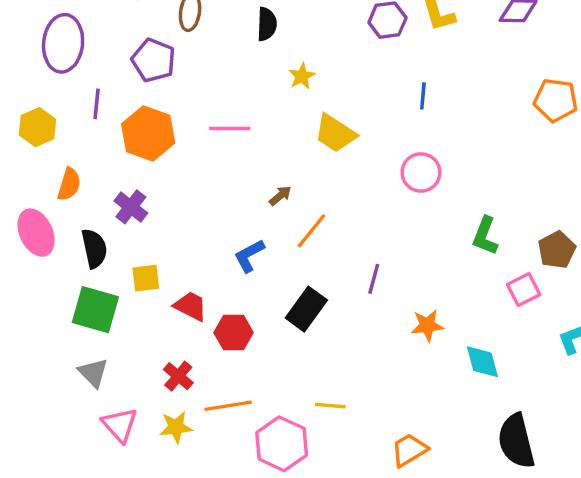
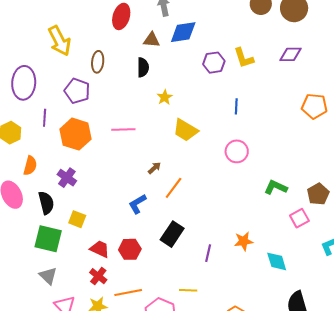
green L-shape: (485, 236) -> (276, 187), turned 95
yellow square: (146, 278) -> (77, 219), turned 30
purple line: (374, 279) -> (208, 253), moved
red trapezoid: (191, 306) -> (100, 249), moved

